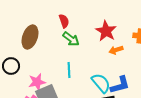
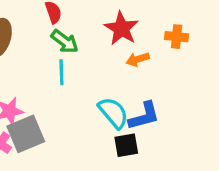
cyan line: (69, 70) -> (61, 72), moved

